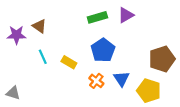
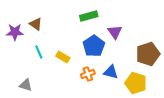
purple triangle: (126, 15) -> (115, 32), moved, turned -35
blue triangle: (122, 79) -> (111, 72), turned -42
orange cross: (96, 81) -> (88, 74), turned 32
gray triangle: (13, 93) -> (26, 85), moved

